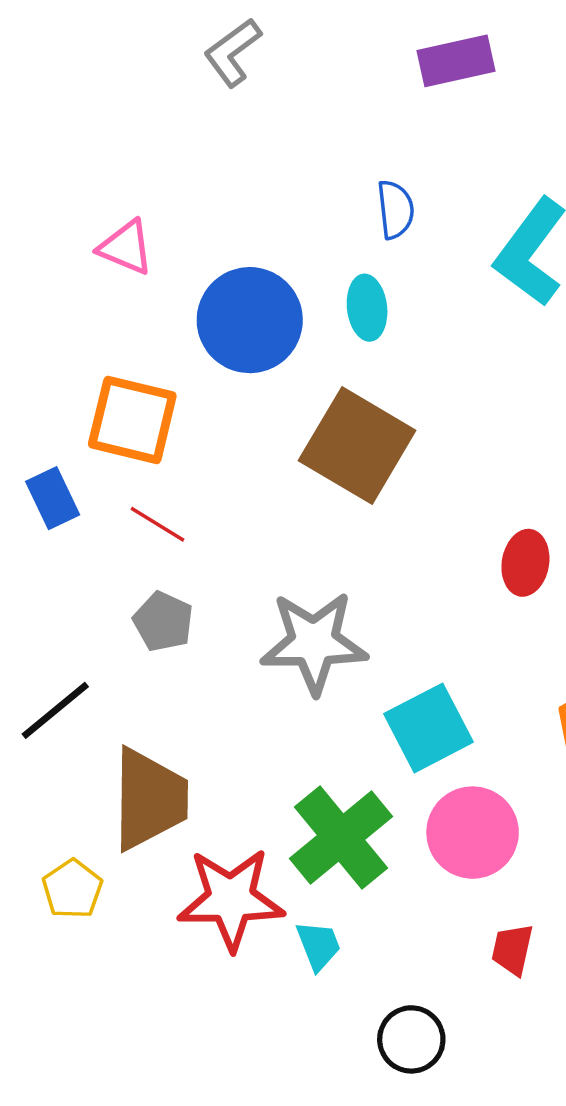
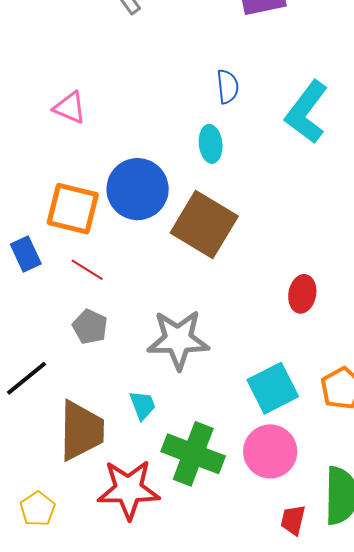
blue circle: (250, 320) -> (138, 189), moved
cyan square: (428, 728) -> (273, 388), moved
green cross: (341, 837) -> (193, 454), turned -30
yellow pentagon: (72, 889) -> (38, 509), moved
cyan trapezoid: (318, 945) -> (143, 405), moved

